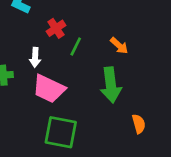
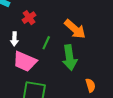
green line: (76, 46) -> (46, 43), moved
orange arrow: (119, 46) -> (75, 29), size x1.6

